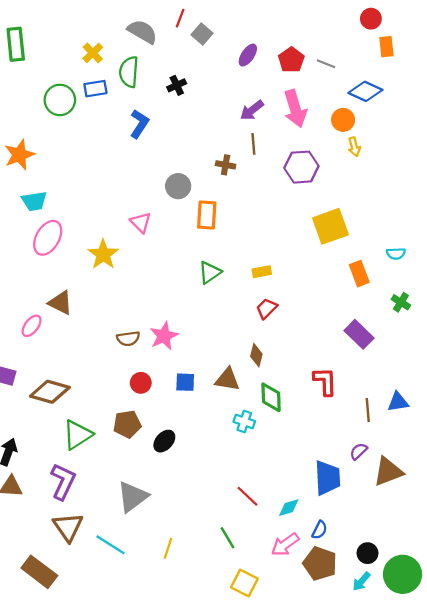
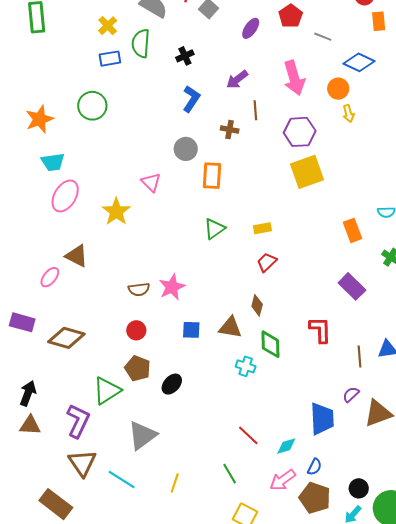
red pentagon: (291, 60) -> (291, 16), moved
green circle: (60, 100) -> (92, 106), moved
purple arrow: (252, 110) -> (237, 79), moved
blue L-shape: (139, 124) -> (191, 99), moved
yellow square: (330, 226) -> (307, 172), moved
red circle: (141, 383) -> (136, 330), moved
brown pentagon: (127, 424) -> (138, 368), turned 30
green triangle: (78, 435) -> (107, 391), moved

